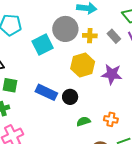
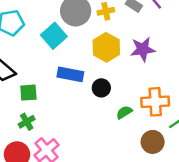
blue rectangle: (46, 92) -> (70, 74), moved
orange cross: (111, 119) -> (155, 102), size x1.6

